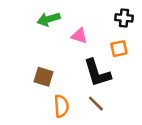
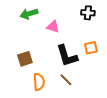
orange square: (119, 49) -> (91, 48), moved
brown square: (43, 77) -> (25, 59), turned -35

